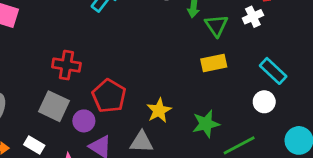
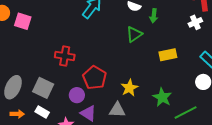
green triangle: (216, 26) -> (134, 34), moved, turned 30
gray square: (54, 106) -> (43, 88), moved
green star: (206, 124) -> (162, 97), turned -30

